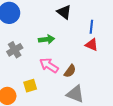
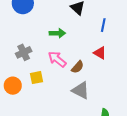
red triangle: (92, 45) -> (100, 53), moved
gray cross: (15, 50) -> (24, 52), moved

